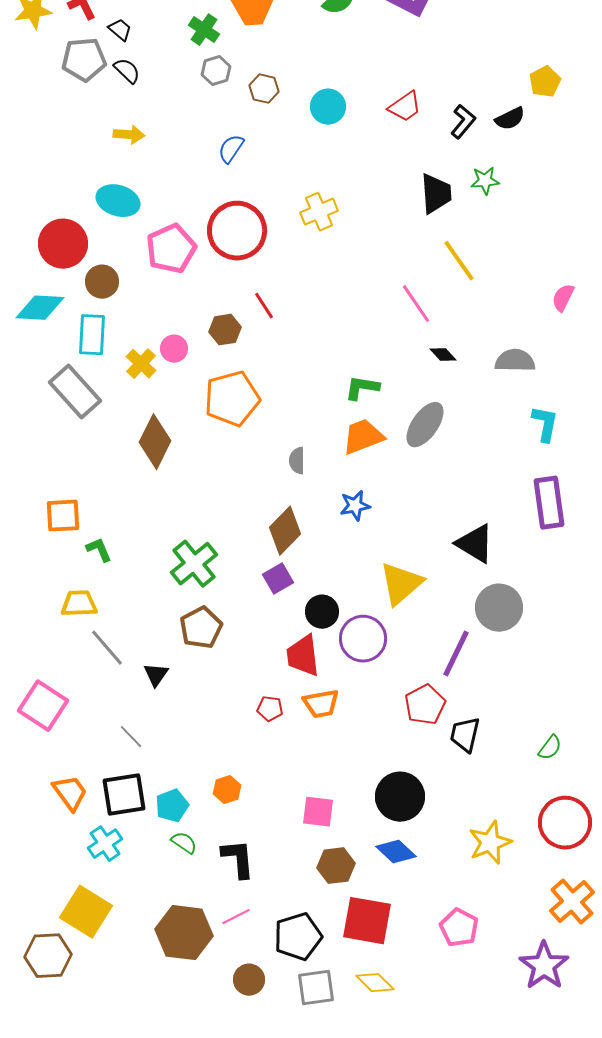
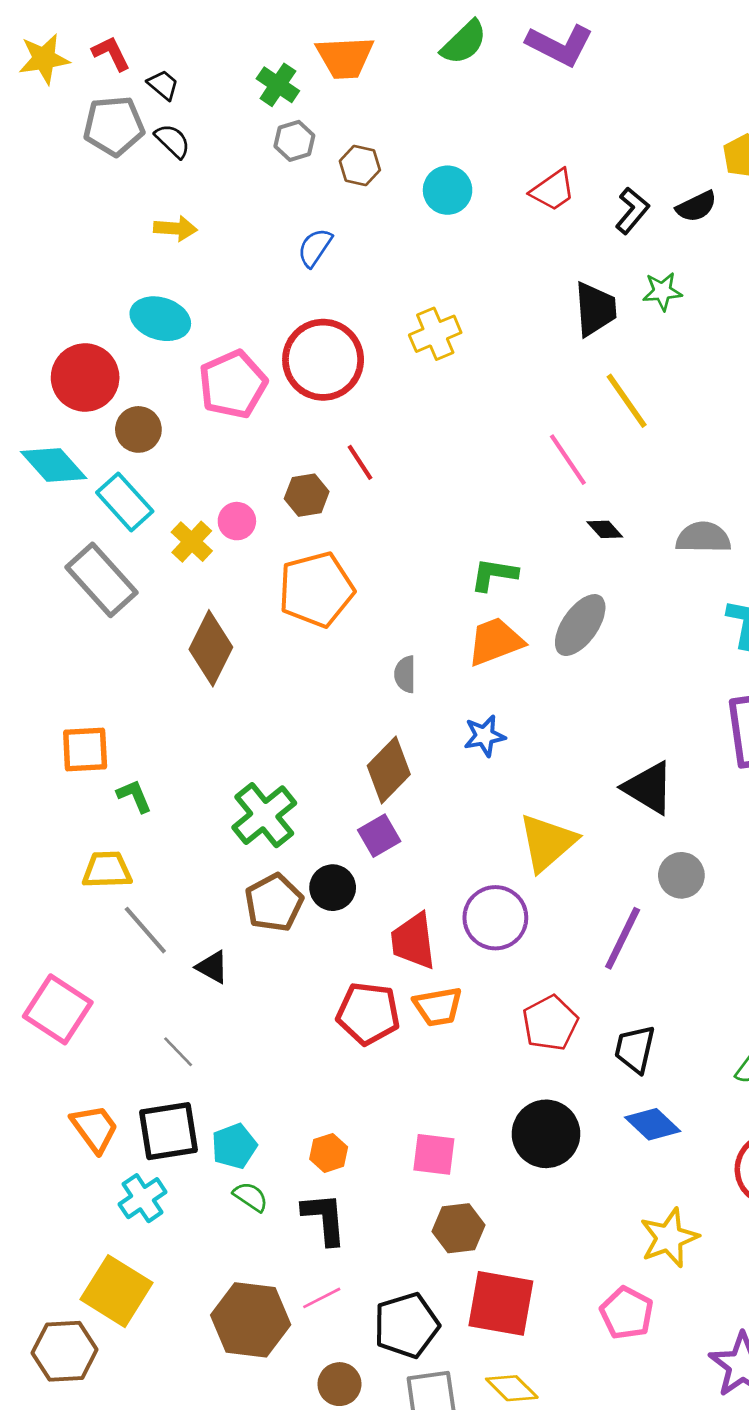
cyan diamond: (40, 308) -> (54, 465), turned 45
cyan rectangle: (92, 335) -> (125, 502), turned -45
gray circle: (499, 608) -> (681, 875), size x0.7
black circle: (322, 612) -> (333, 888), moved
black triangle: (156, 675) -> (212, 967), turned -36
red pentagon: (425, 705) -> (550, 1023), moved
red pentagon: (270, 709) -> (368, 1013), size x1.8
orange hexagon: (227, 790) -> (329, 1153), moved
yellow star: (490, 843) -> (669, 1238), moved
blue diamond: (396, 852) -> (653, 1124), moved

